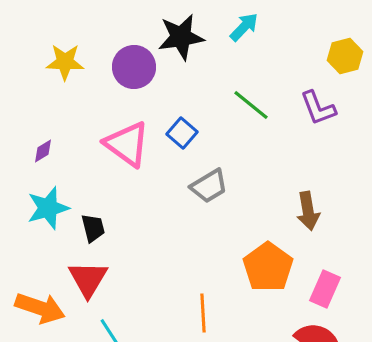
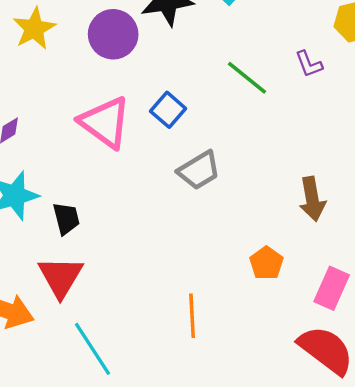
yellow star: (65, 62) -> (34, 29), turned -30
purple L-shape: (318, 108) -> (309, 64), moved, size x0.7
orange pentagon: (268, 267) -> (266, 263), size x0.6

